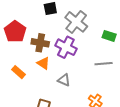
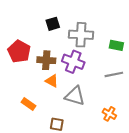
gray cross: (76, 22) -> (81, 35), turned -30
orange rectangle: (19, 72) -> (28, 104), moved
gray triangle: (64, 80) -> (75, 96), size x1.5

